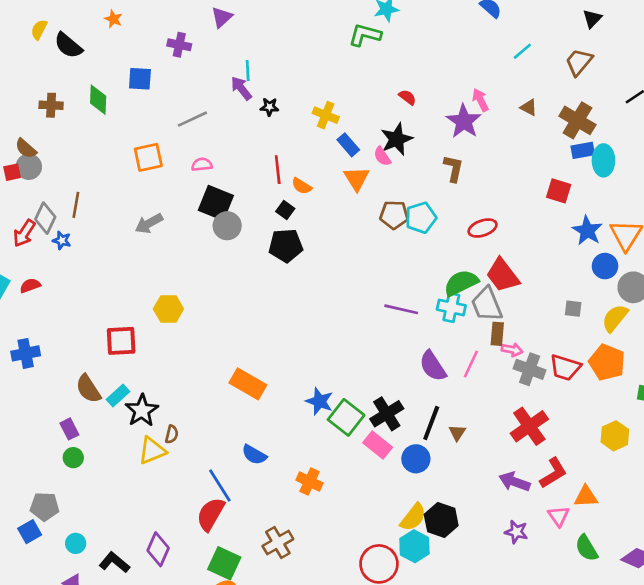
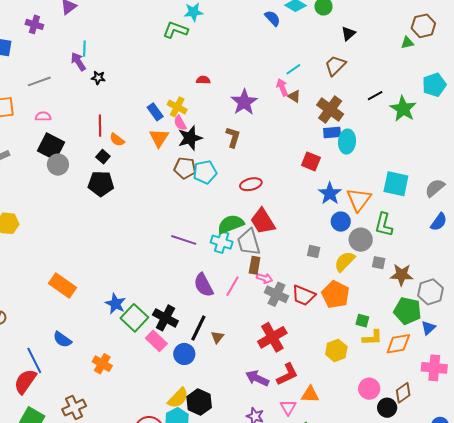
cyan line: (522, 51) -> (293, 69), moved
red semicircle: (407, 97) -> (203, 80), turned -40
pink arrow: (480, 100) -> (282, 87), moved
yellow cross: (326, 115) -> (177, 107), moved
black star: (397, 139) -> (190, 138), moved
black cross: (387, 414) -> (165, 318), turned -35

